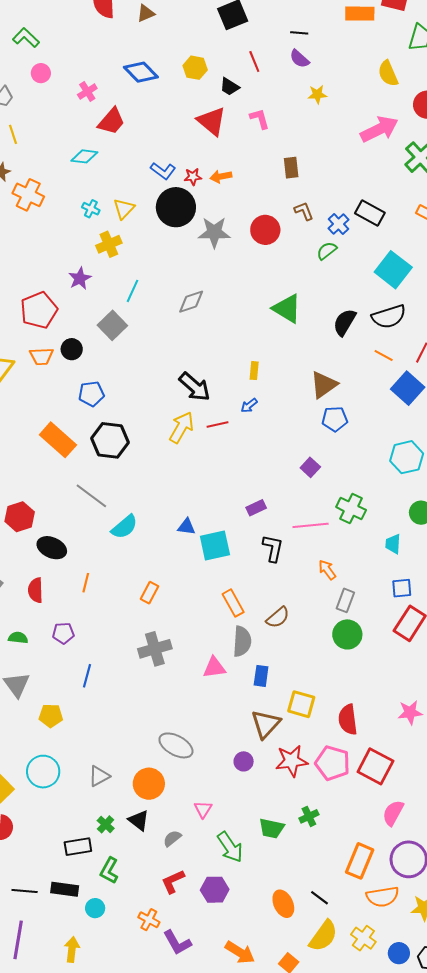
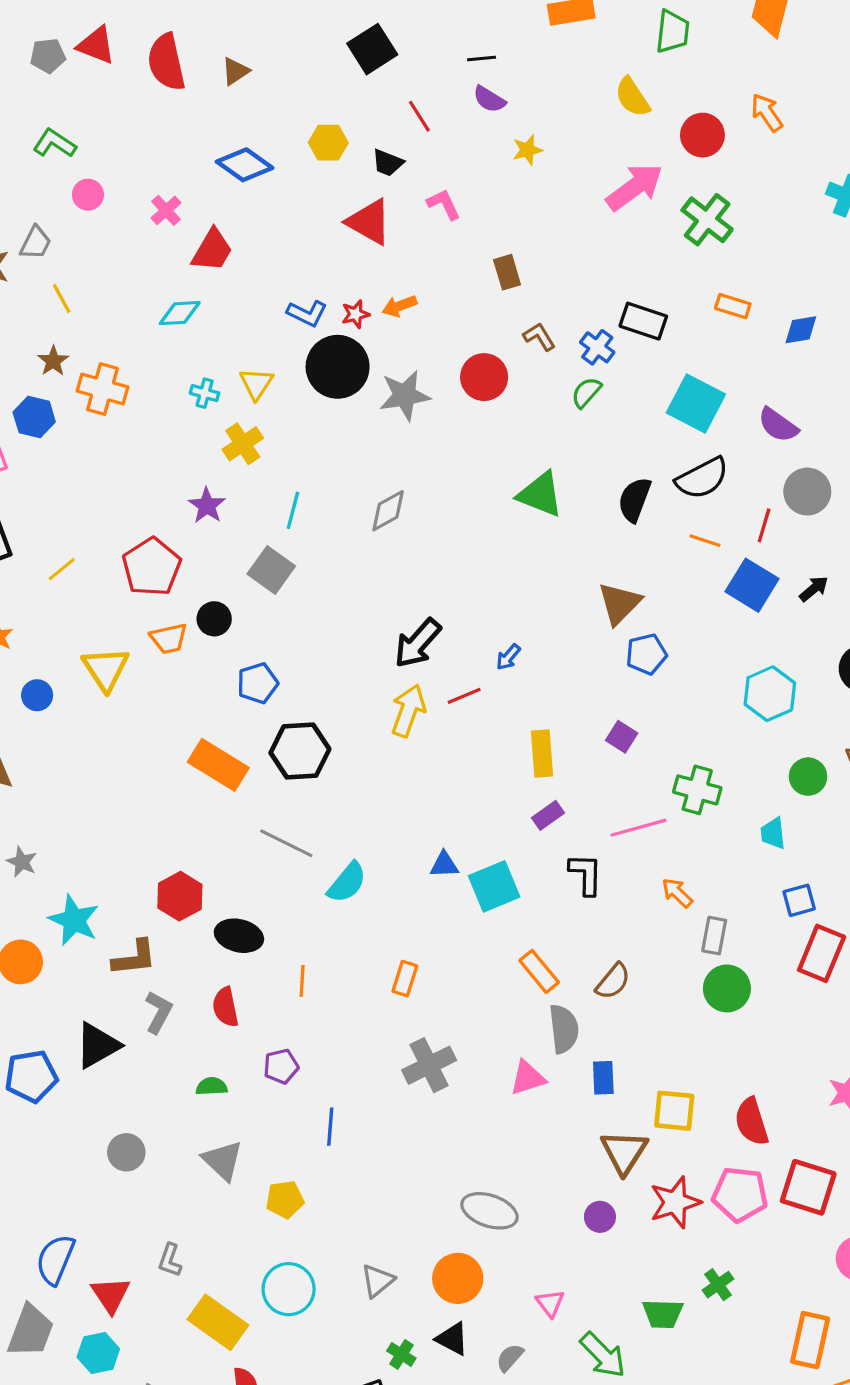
yellow rectangle: (254, 371) -> (542, 753), moved, size x1.6
black arrow: (195, 387) -> (418, 643), turned 100

